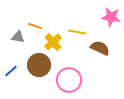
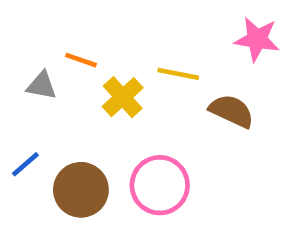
brown circle: (39, 65) -> (81, 190), moved

